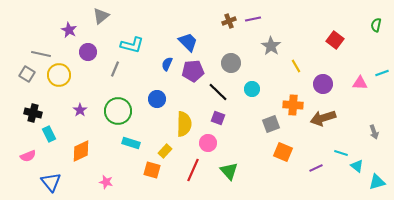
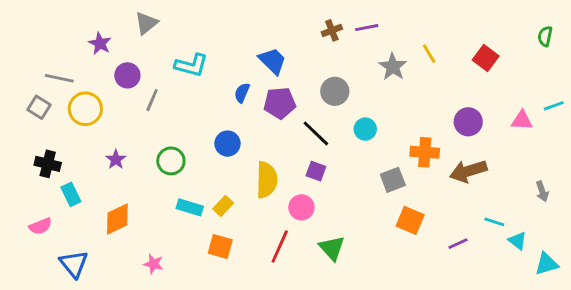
yellow line: (296, 66) -> (429, 54), moved
gray line: (115, 69) -> (152, 100), moved
green circle: (118, 111) -> (171, 161), size x0.7
yellow rectangle: (165, 151) -> (223, 206), moved

